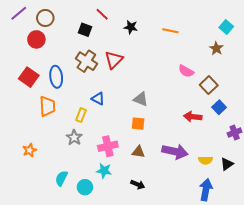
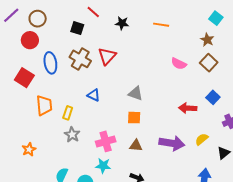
blue ellipse: (56, 77) -> (50, 63), moved
brown square: (209, 85) -> (209, 63), moved
yellow rectangle: (81, 115) -> (68, 113), moved
yellow semicircle: (205, 160) -> (202, 139), moved, turned 144

